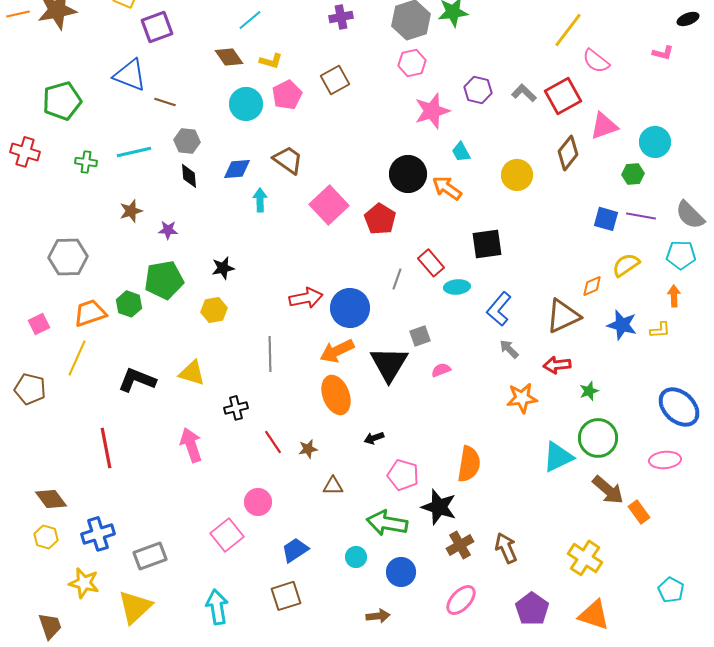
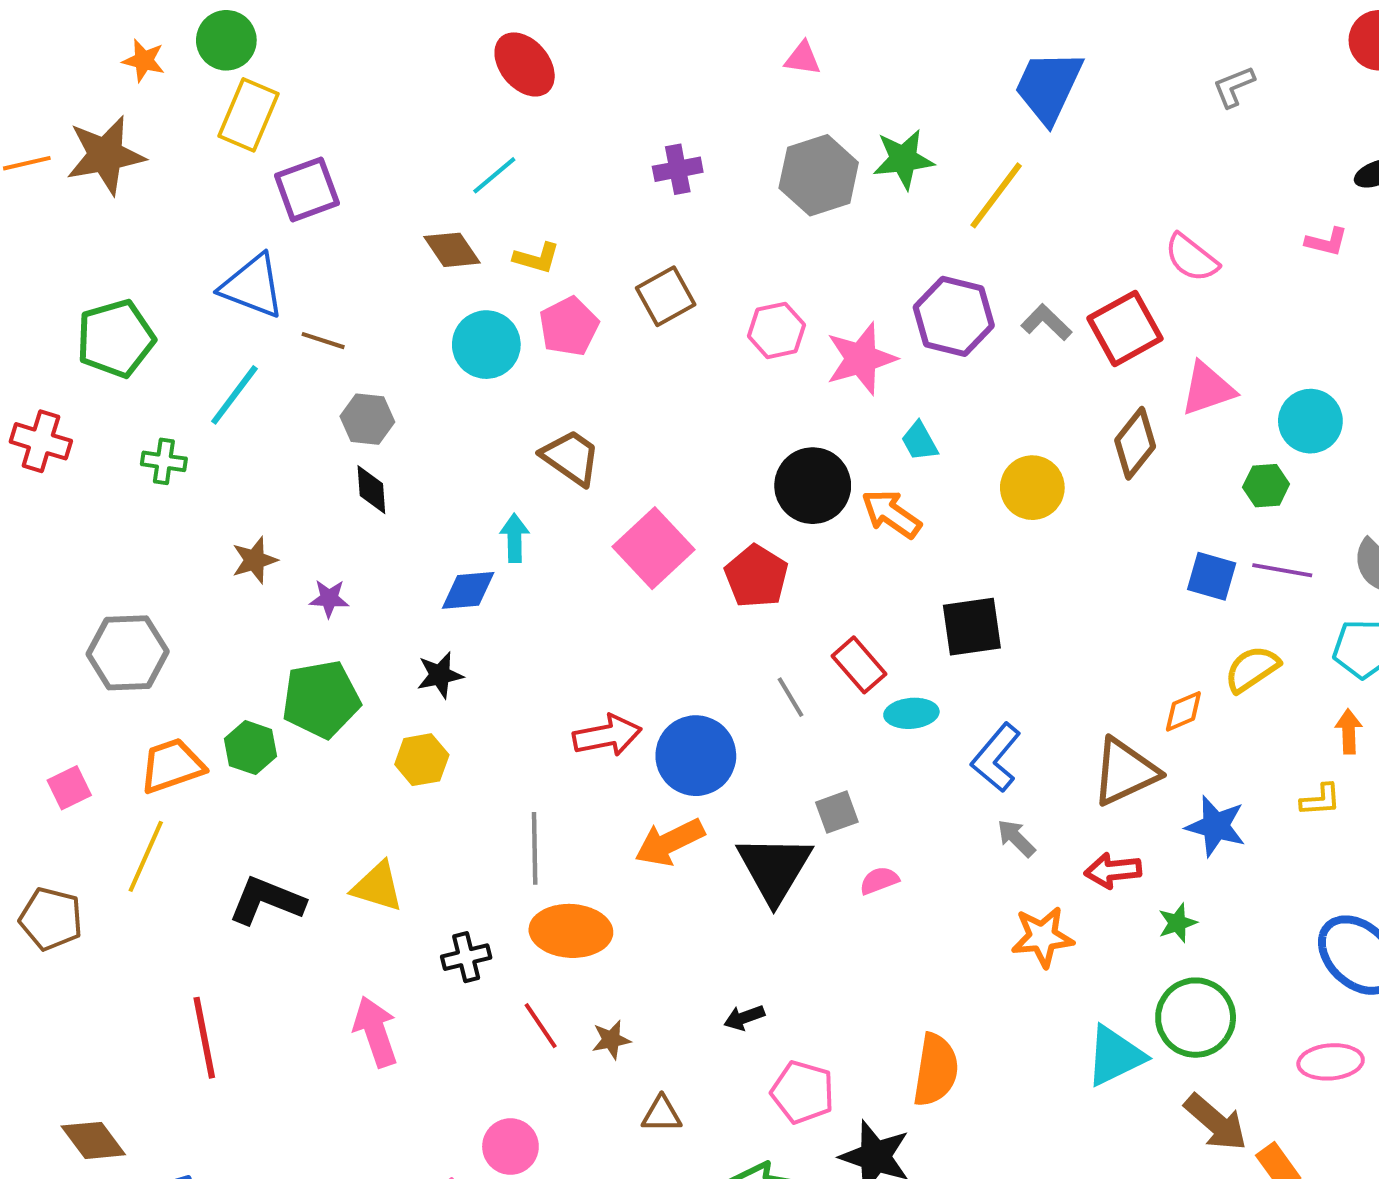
yellow line: (568, 30) -> (996, 195), moved
pink hexagon: (412, 63) -> (776, 330), moved
purple hexagon: (478, 90) -> (954, 316), size x1.4
cyan line: (134, 152) -> (234, 395), moved, turned -40
blue diamond: (237, 169) -> (468, 590), moved
gray line: (397, 279) -> (791, 697), turned -50
blue star: (622, 325) -> (1216, 826), moved
orange ellipse: (336, 395) -> (571, 931), moved, turned -66

